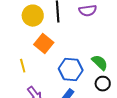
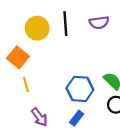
orange square: (44, 44) -> (18, 57), moved

